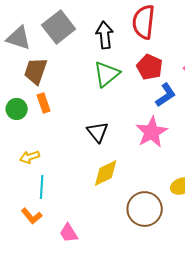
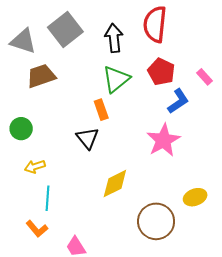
brown trapezoid: (36, 71) -> (41, 76), turned 52
orange rectangle: (44, 103) -> (101, 110), moved
green circle: (17, 109) -> (21, 129), moved
black triangle: (98, 132) -> (88, 138), moved

